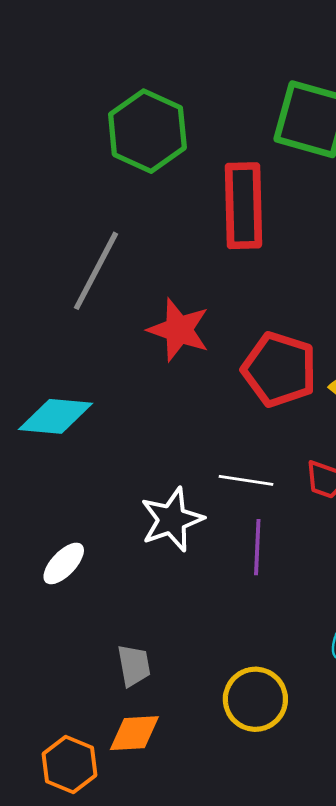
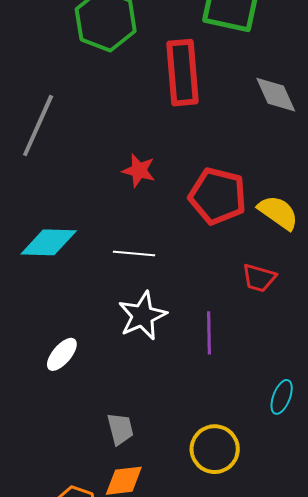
gray line: (96, 271) -> (38, 126), moved
red star: (179, 330) -> (139, 170), size x0.7
white line: (246, 480) -> (134, 253), moved

